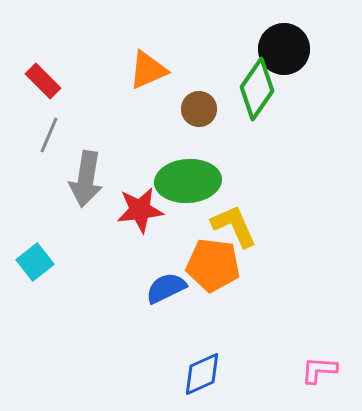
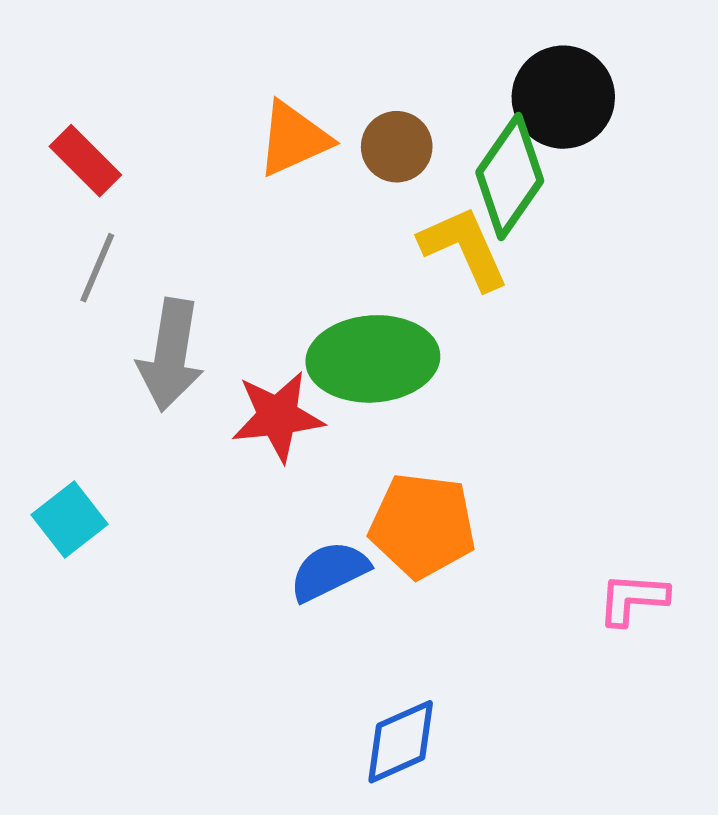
brown circle: (199, 109) -> (397, 147), moved
yellow L-shape: (234, 226) -> (464, 248), moved
pink L-shape: (319, 370) -> (633, 599), moved

